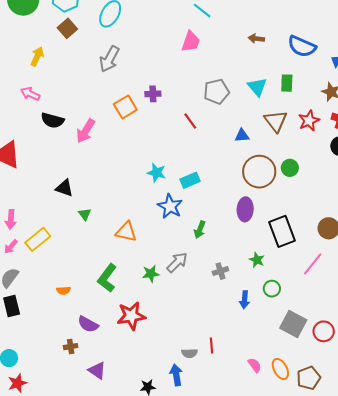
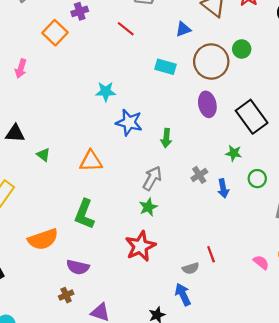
pink arrow: (86, 131) -> (21, 69), size x0.7
cyan rectangle: (190, 180) -> (166, 67), moved, turned 54
green star: (151, 274) -> (148, 207), moved
orange semicircle: (63, 290) -> (43, 239), size x2.0
blue arrow: (245, 300) -> (223, 188), moved
red star: (131, 316) -> (140, 246), moved

